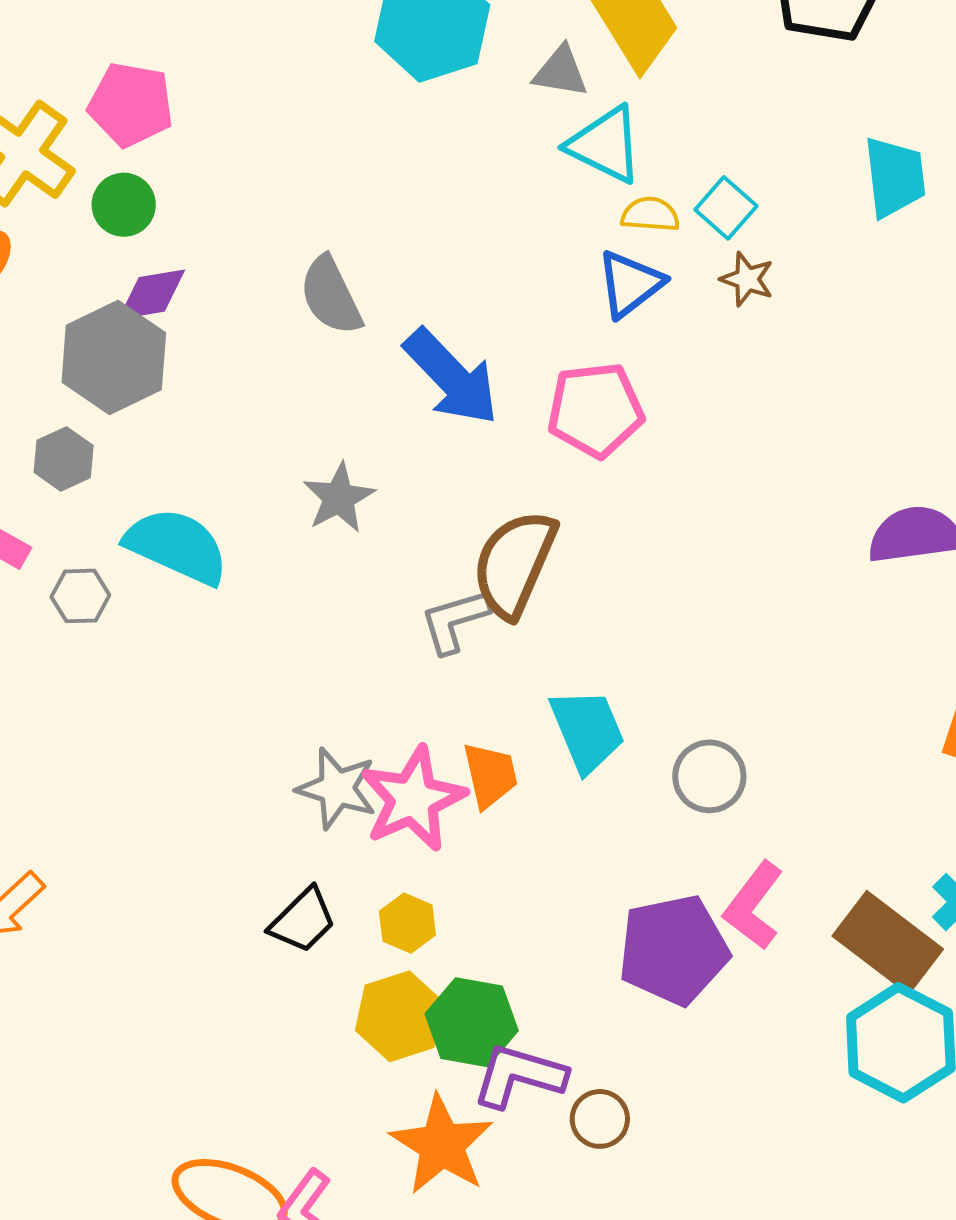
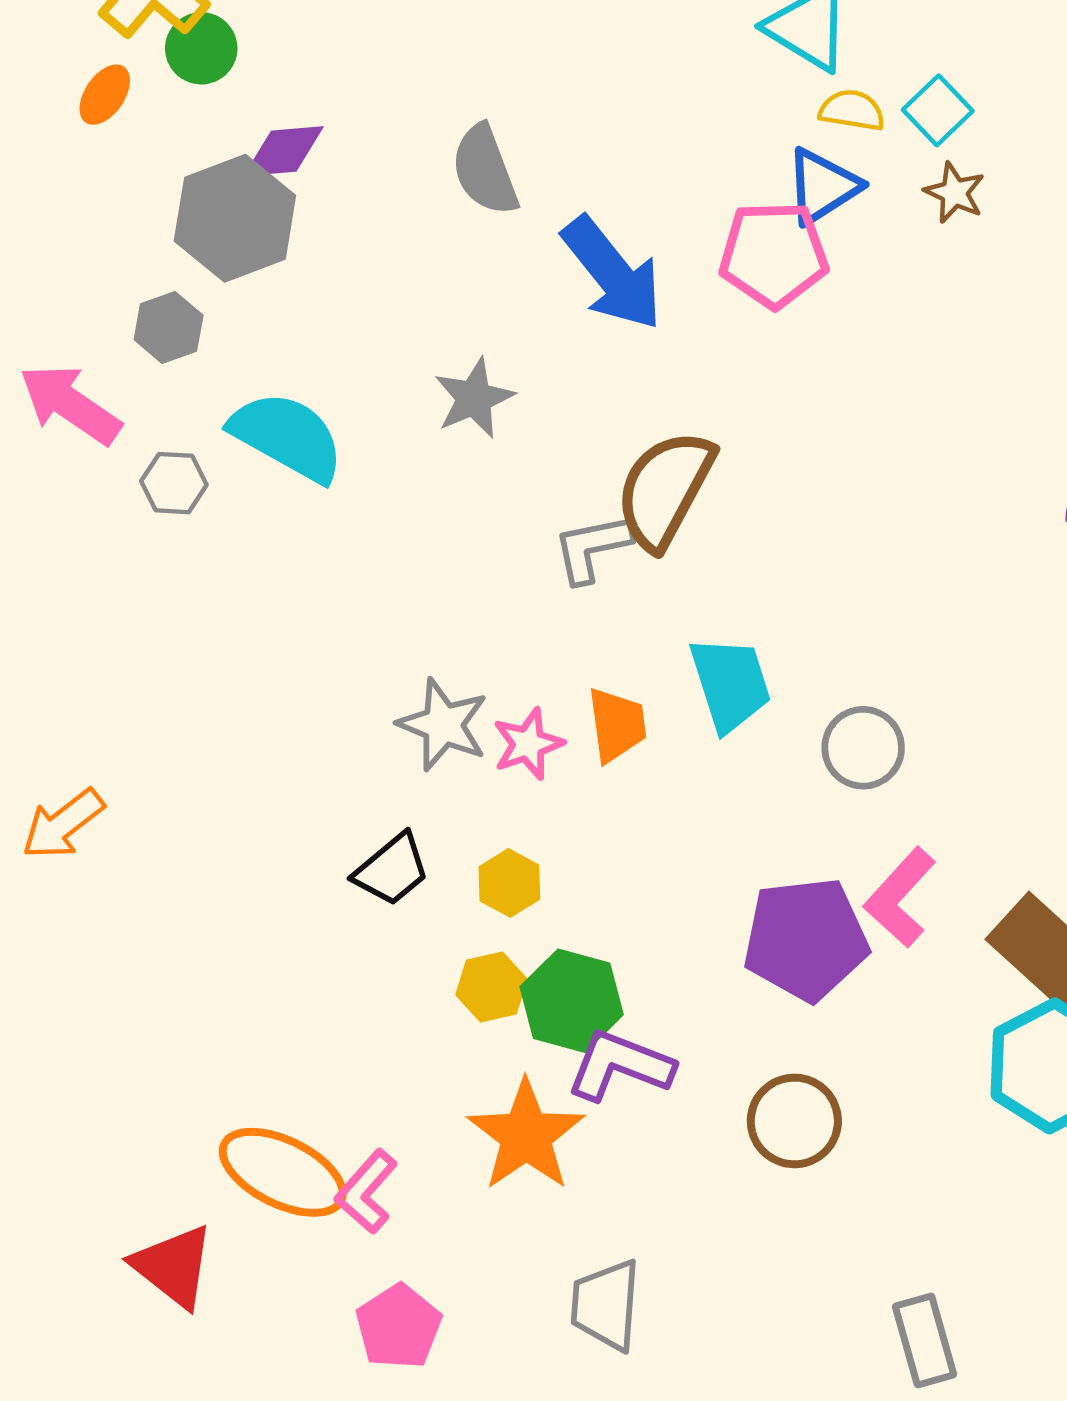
green circle: (124, 205) -> (201, 48), moved
pink pentagon: (595, 410) -> (774, 255), moved
pink star: (413, 799) -> (528, 744), size x0.6
yellow hexagon: (400, 1016) -> (491, 987), size x0.7
brown circle: (600, 1119) -> (794, 1121), moved, size x1.4

